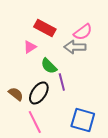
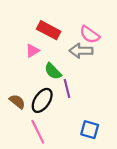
pink semicircle: (83, 32) -> (90, 35), turned 72
blue square: (83, 120) -> (90, 130), size x0.7

